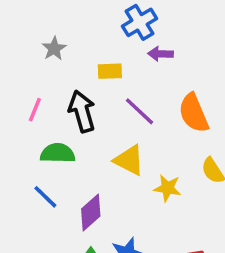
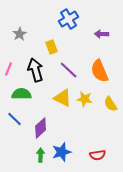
purple arrow: (160, 54) -> (102, 34), moved
yellow rectangle: (110, 71) -> (52, 47), turned 72
yellow star: (167, 188) -> (85, 99), moved

